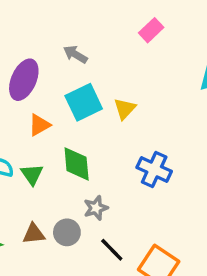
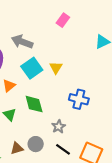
gray arrow: (75, 54) -> (22, 42), size x1.5
gray star: (96, 208) -> (59, 127), moved

